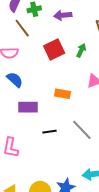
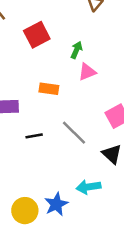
green arrow: (81, 50) -> (76, 50), moved

